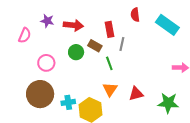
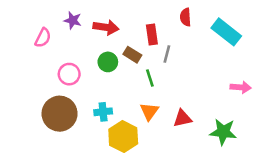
cyan cross: (68, 102) -> (103, 112), moved

